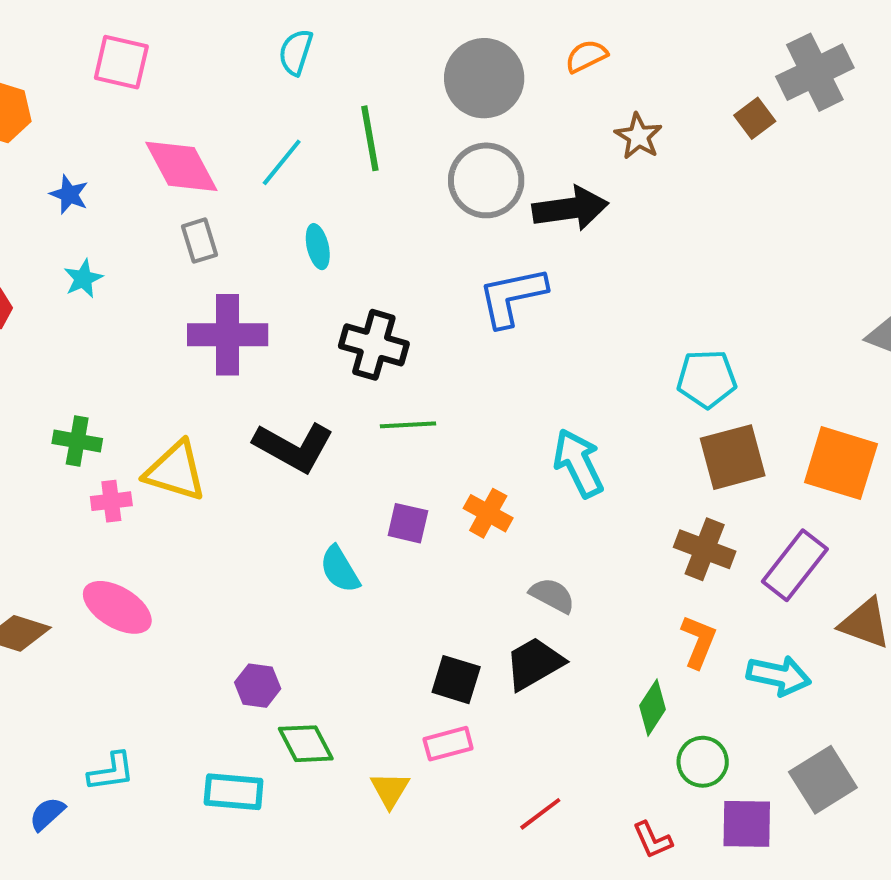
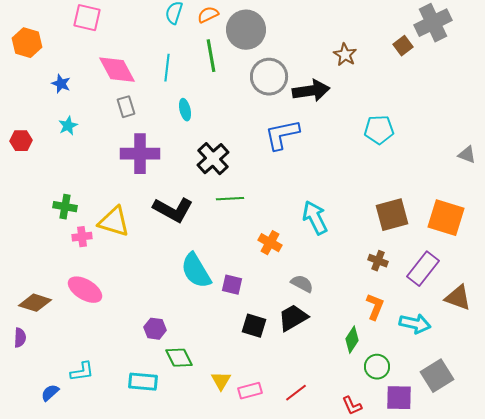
orange semicircle: (586, 56) -> (208, 15), moved
gray circle: (484, 78) -> (246, 30), moved
cyan line: (282, 162) -> (167, 68), turned -32
black cross: (374, 345) -> (213, 159), turned 32
cyan pentagon: (707, 379) -> (379, 130), moved
purple square: (408, 523) -> (232, 285), moved
brown cross: (705, 549) -> (378, 261), size x0.7
cyan semicircle: (340, 569) -> (196, 271), size x1.5
pink rectangle: (448, 744) -> (250, 391), moved

